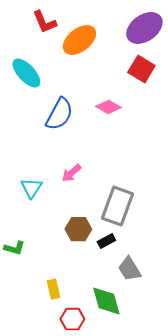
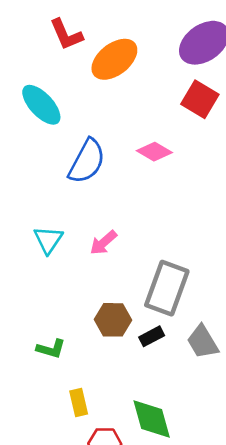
cyan triangle: (31, 188) -> (48, 240), moved
green L-shape: (14, 248) -> (51, 349), moved
gray trapezoid: (129, 269) -> (203, 342), moved

